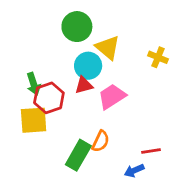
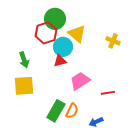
pink trapezoid: (112, 96) -> (80, 81), moved
red hexagon: (49, 98) -> (46, 33), moved
orange semicircle: (101, 141) -> (72, 111), moved
red line: (151, 151) -> (108, 93), moved

